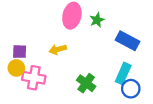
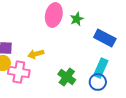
yellow arrow: (58, 49) -> (36, 54), moved
blue circle: (131, 89) -> (98, 82), moved

